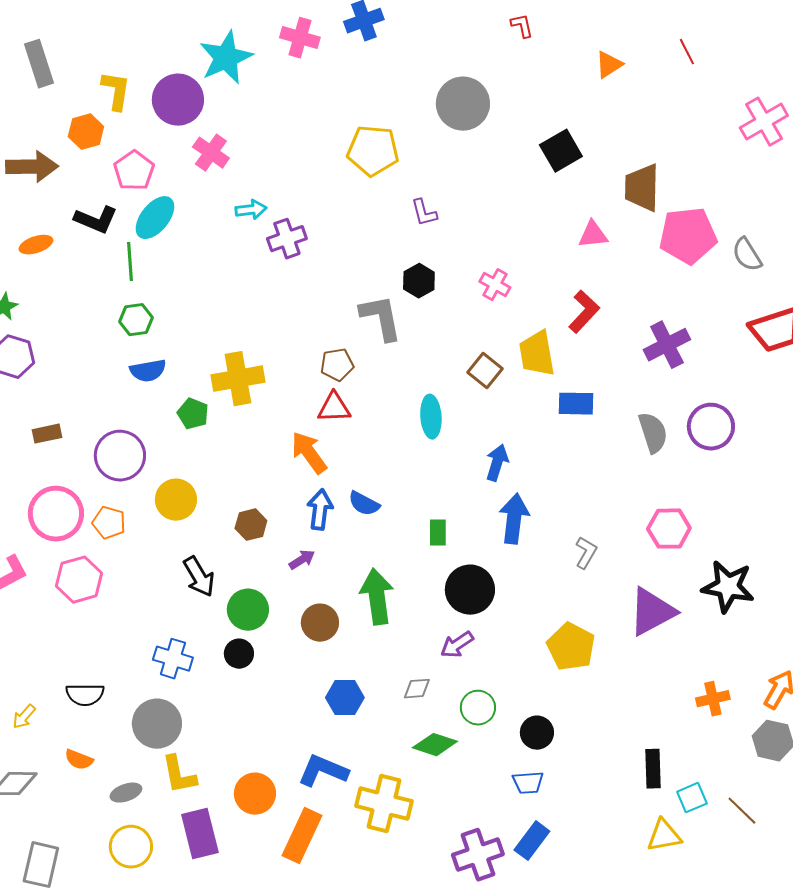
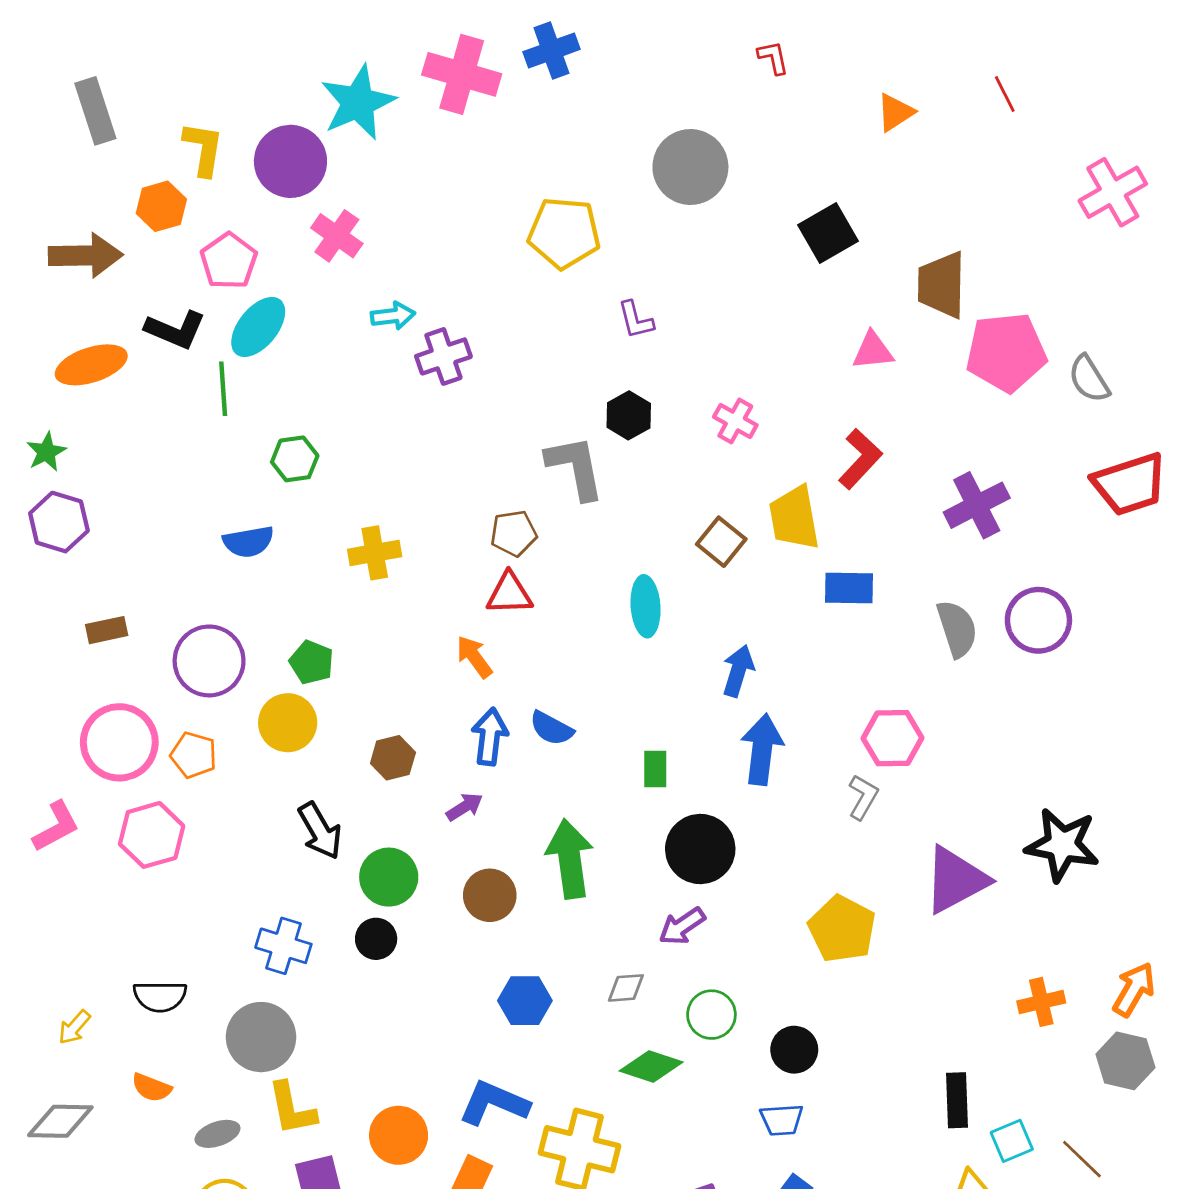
pink cross: (300, 38) -> (462, 74), size x1.4
orange ellipse: (36, 245) -> (91, 365), size x1.5
green hexagon: (136, 320) -> (295, 459), moved
yellow cross: (238, 379) -> (375, 553), size x0.7
green pentagon: (193, 414) -> (312, 662), moved
orange arrow: (309, 453) -> (474, 657), size x0.7
pink hexagon: (669, 529) -> (892, 738), moved

